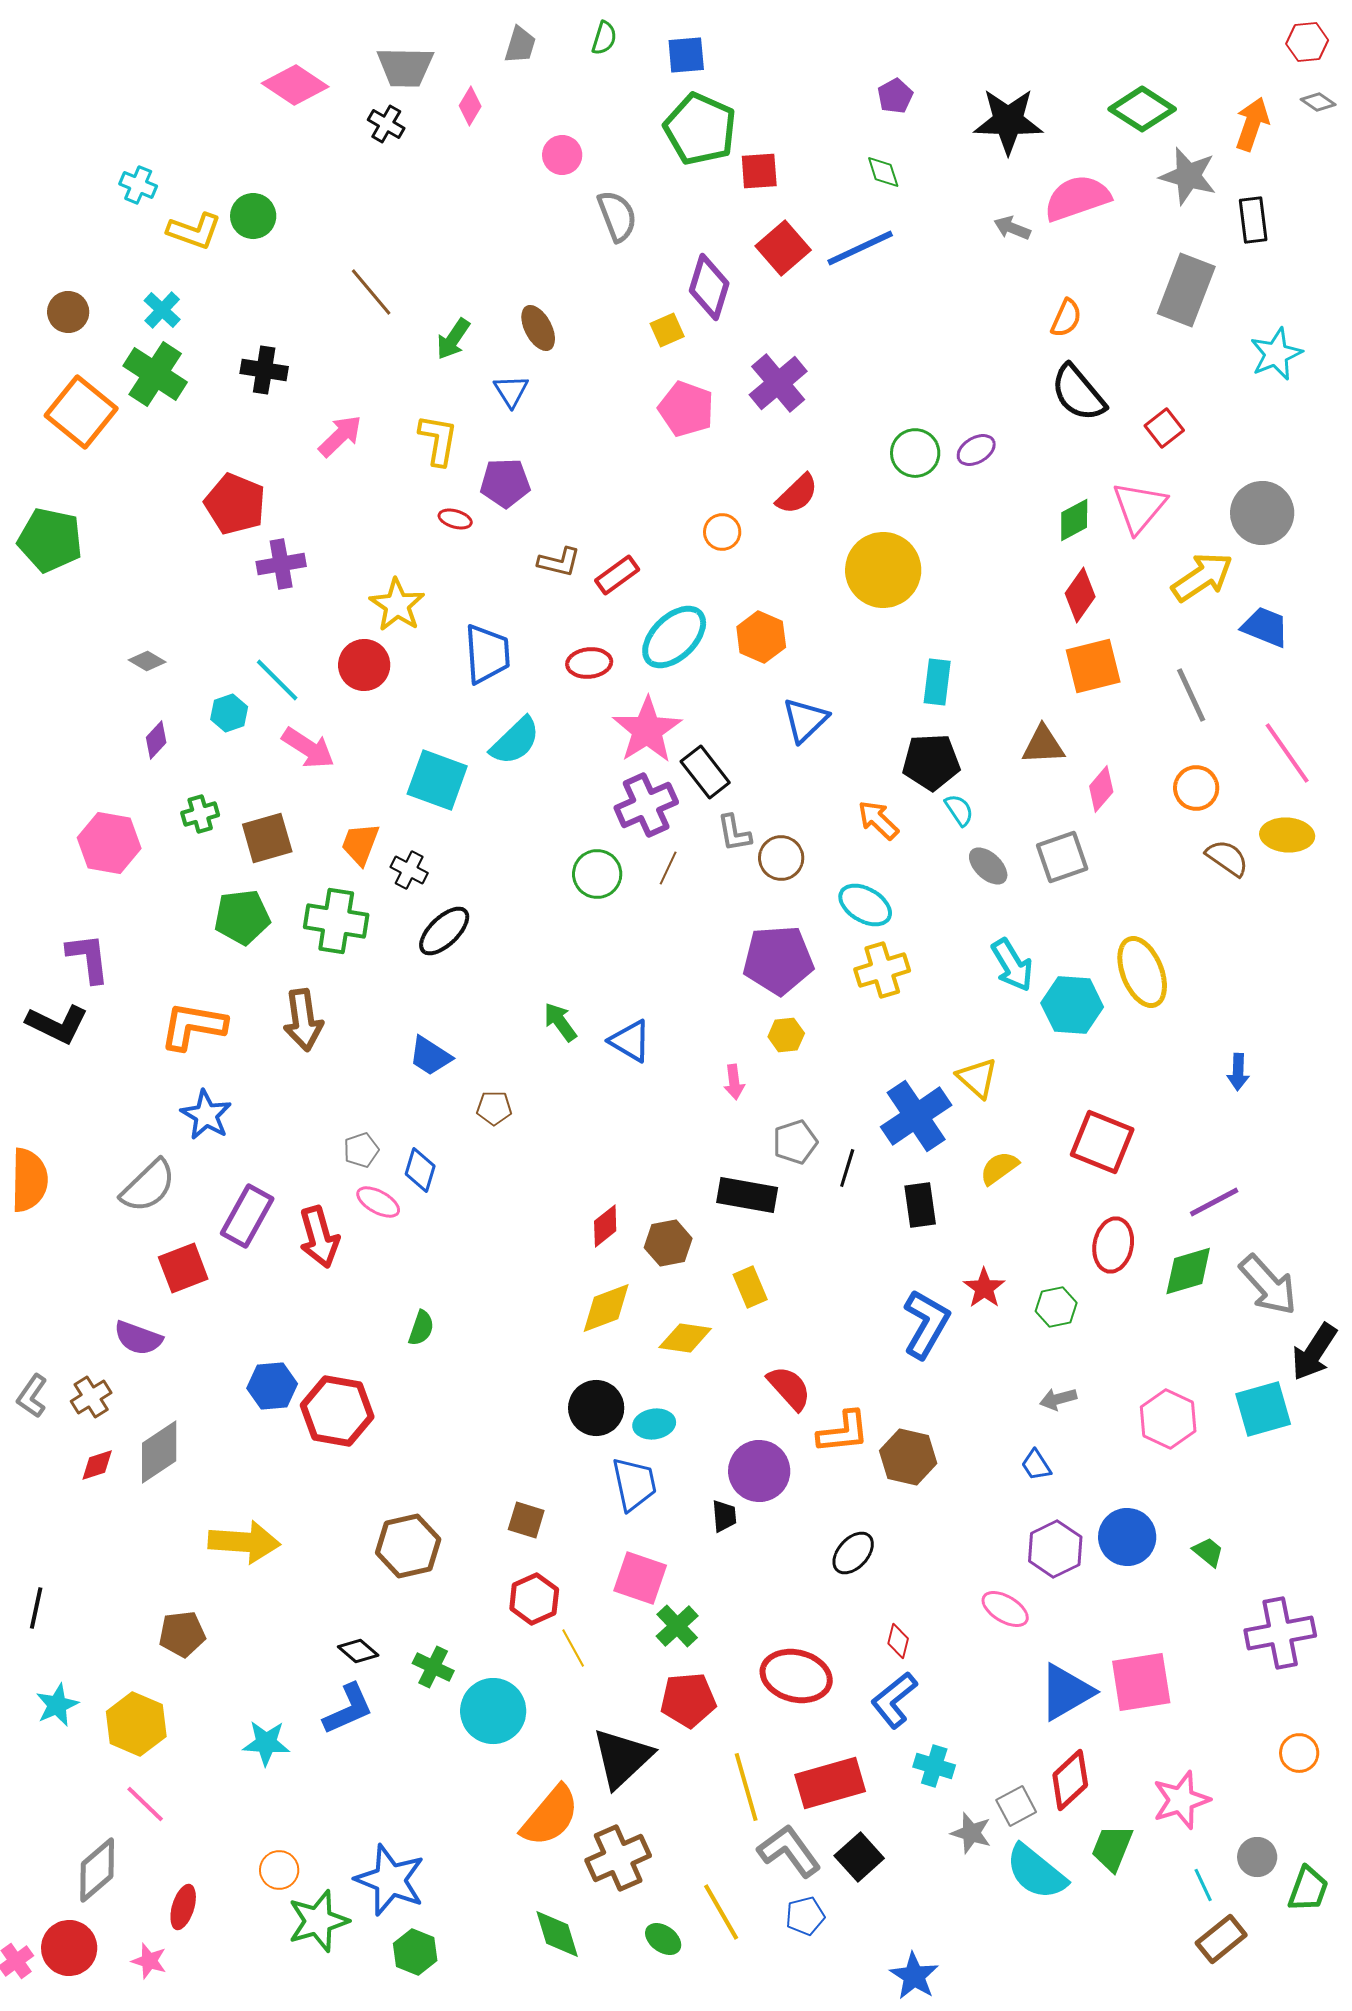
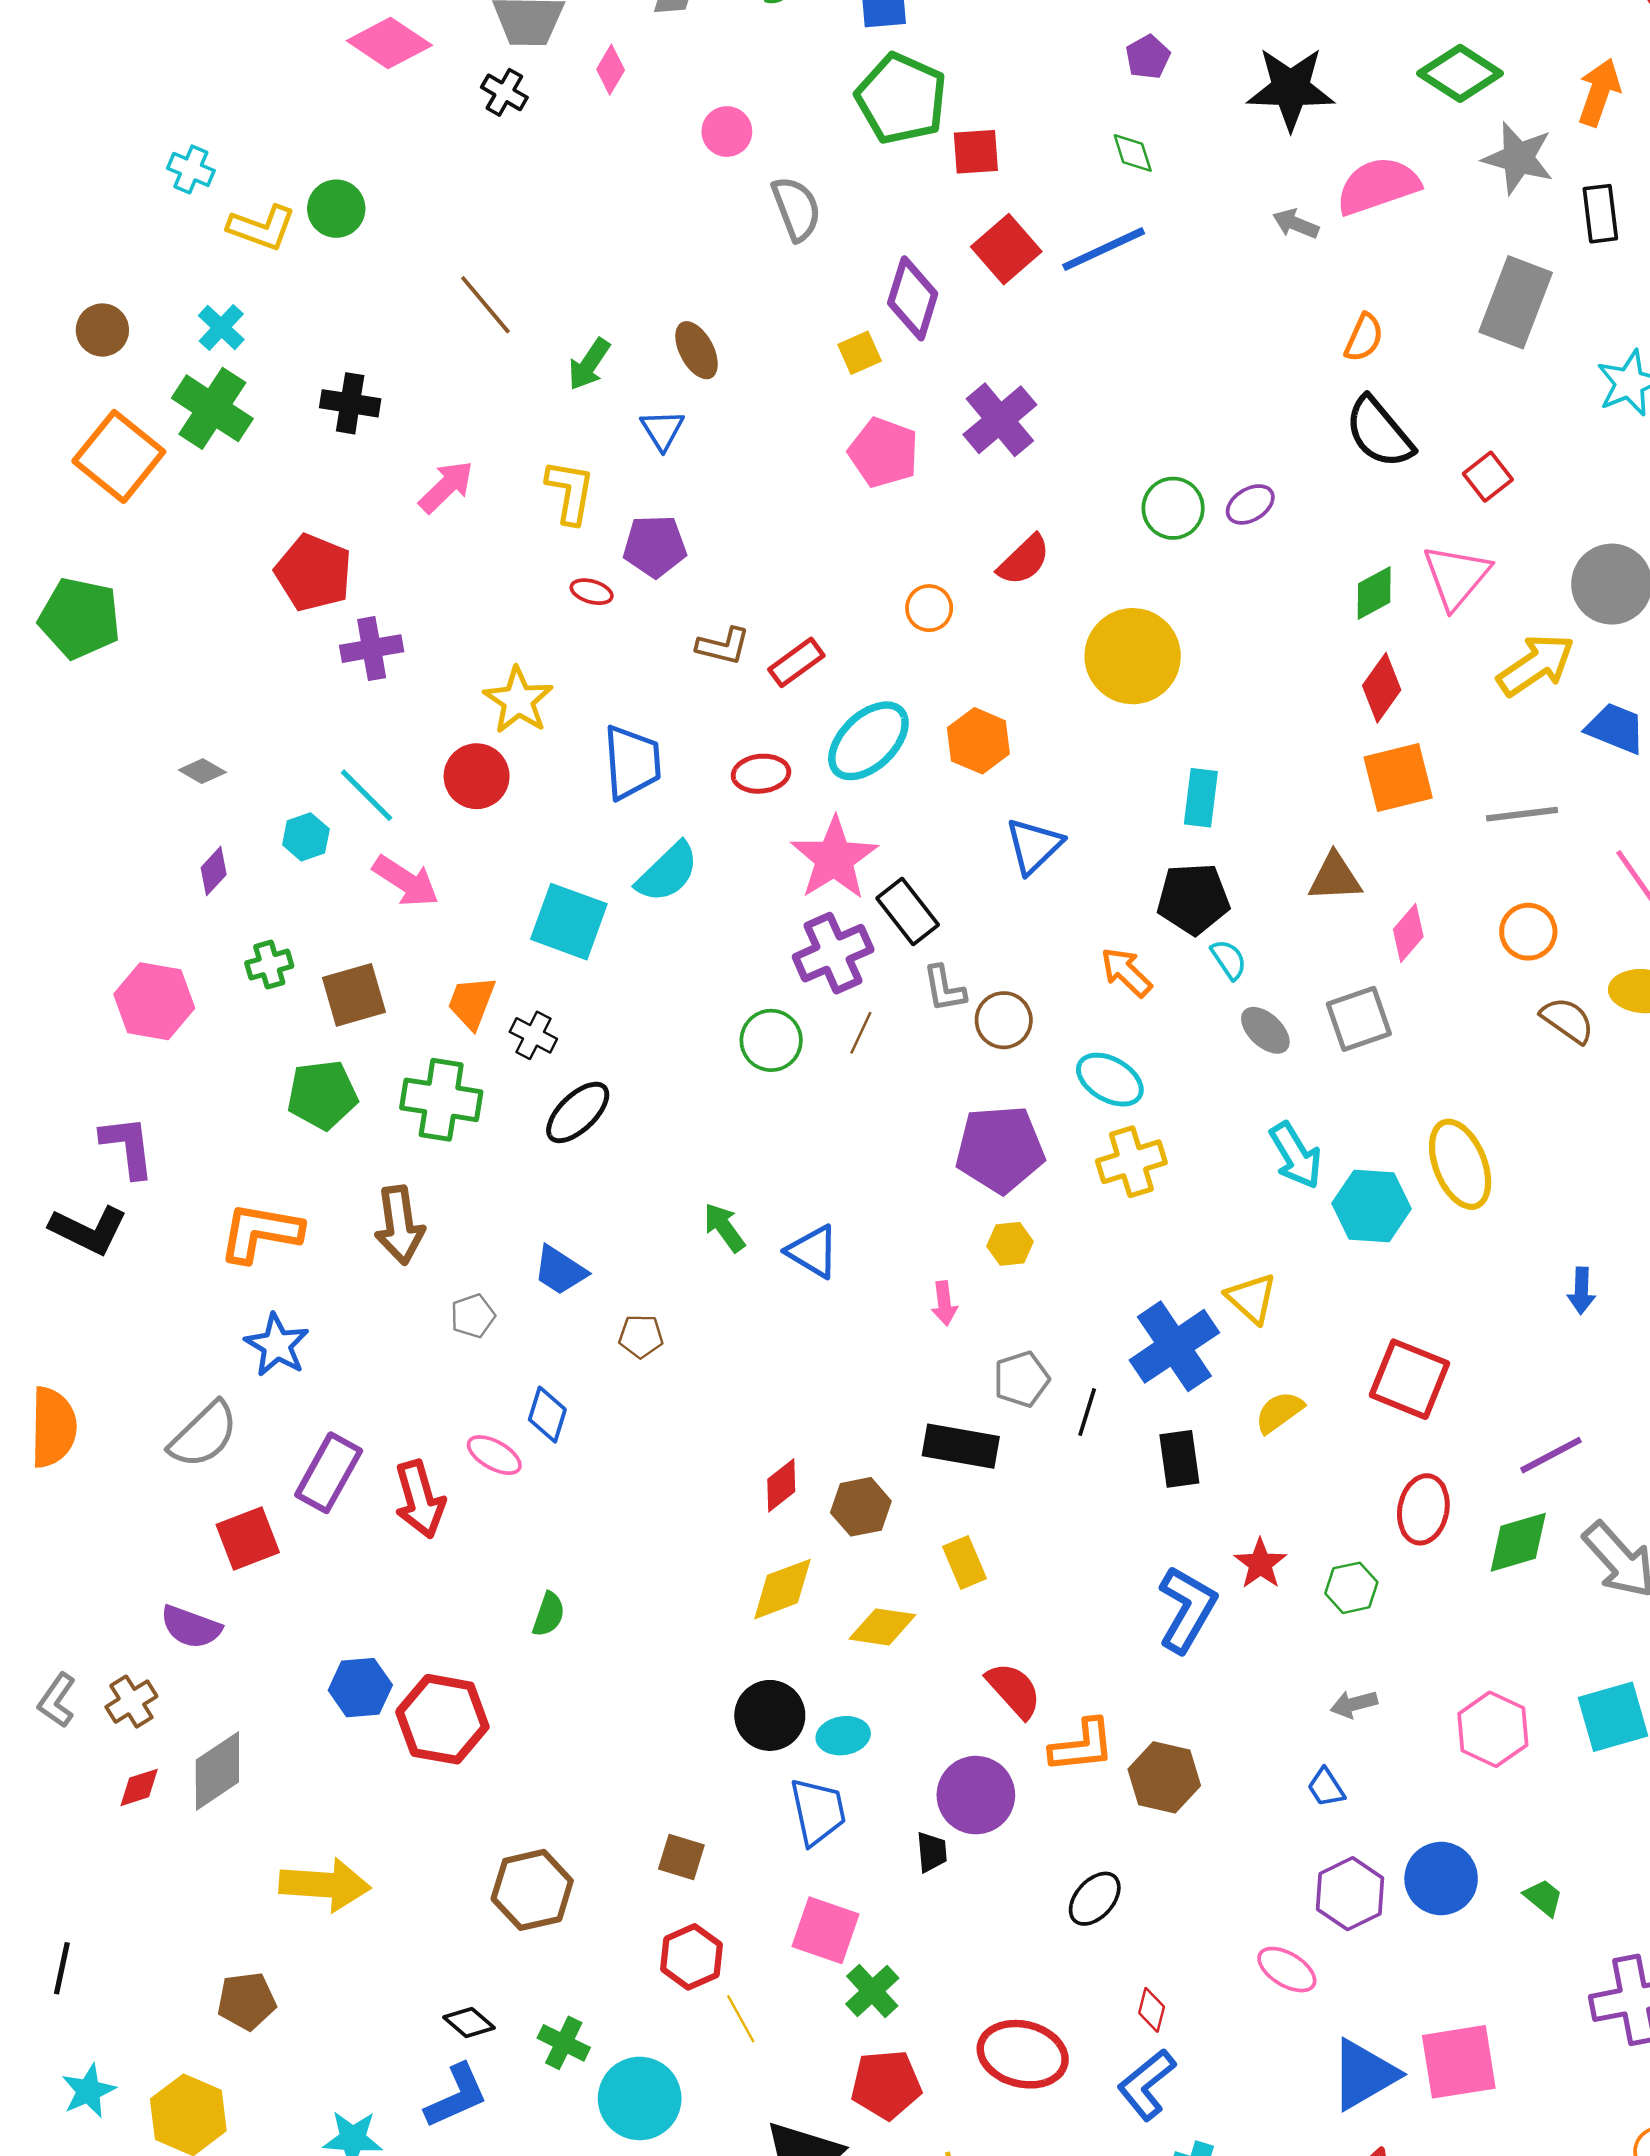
gray line: (1191, 695) -> (1522, 814), turned -72
gray pentagon: (361, 1150) -> (473, 1316), moved

